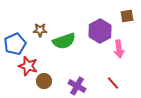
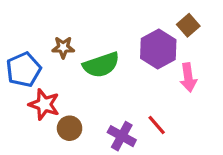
brown square: (127, 16) -> (188, 25), moved, turned -32
red line: (113, 83) -> (157, 125), moved

